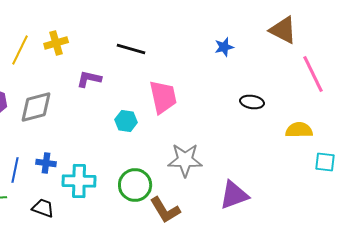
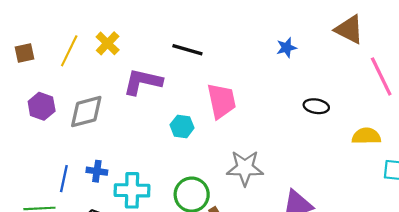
yellow cross: (56, 43) -> (108, 43), turned -30
purple L-shape: (89, 79) -> (143, 82), size x1.5

